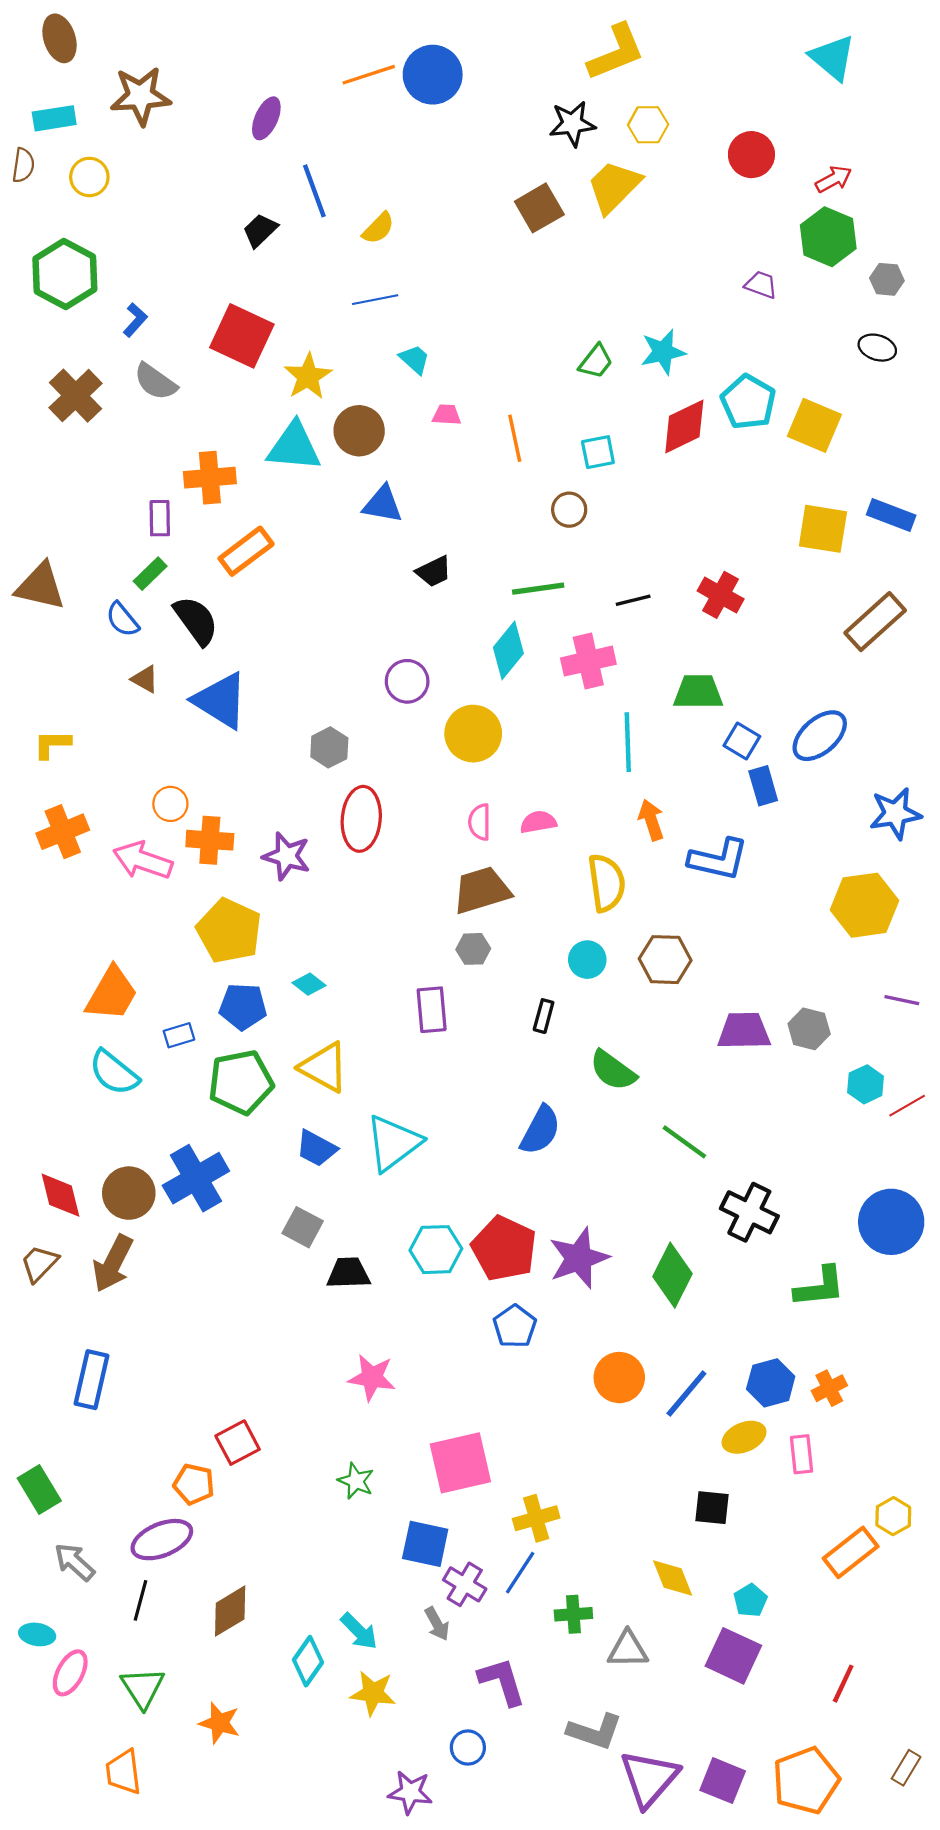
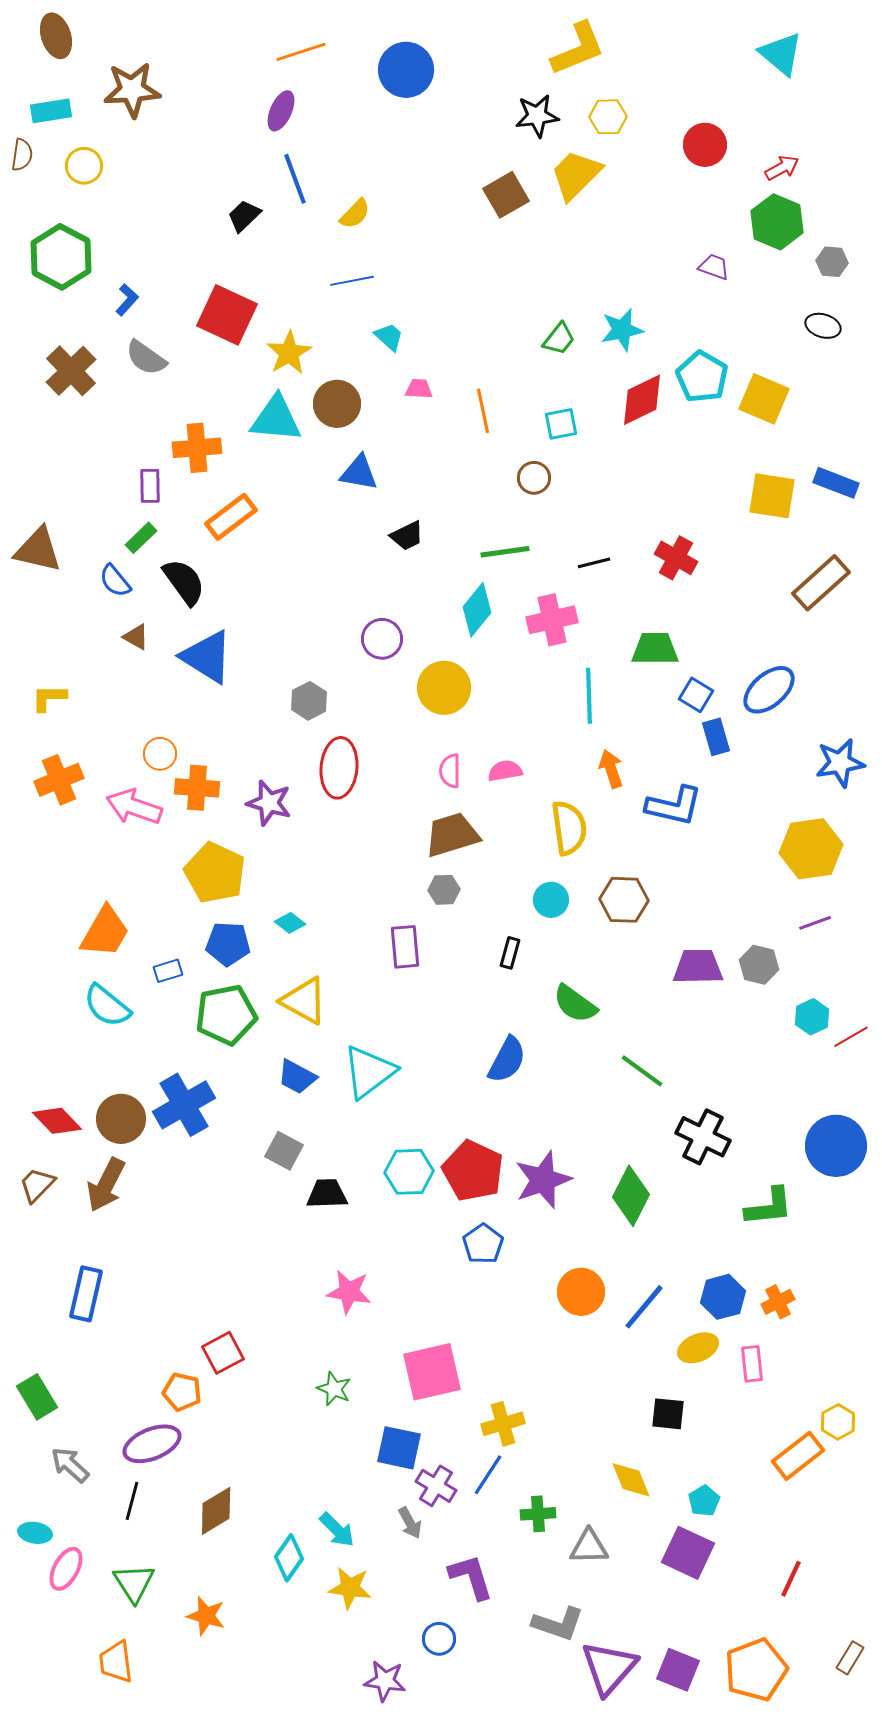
orange line: (369, 75) -> (301, 52), moved
purple ellipse: (266, 118) -> (281, 111), moved
purple line: (902, 1000) -> (815, 923), moved, turned -32
red diamond: (61, 1195) -> (57, 1121), turned -30

